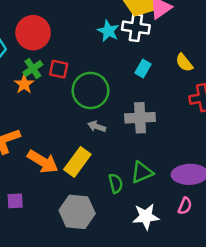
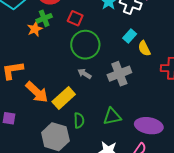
yellow semicircle: (184, 63) -> (144, 48), moved
red square: (59, 69) -> (75, 18), moved
gray cross: (140, 118) -> (119, 74), turned -30
green semicircle: (116, 183) -> (79, 120), moved

